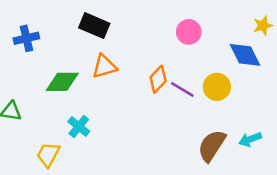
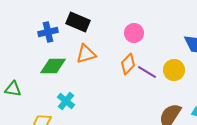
pink circle: (189, 32) -> (134, 33), moved
blue cross: (26, 38) -> (48, 32), moved

